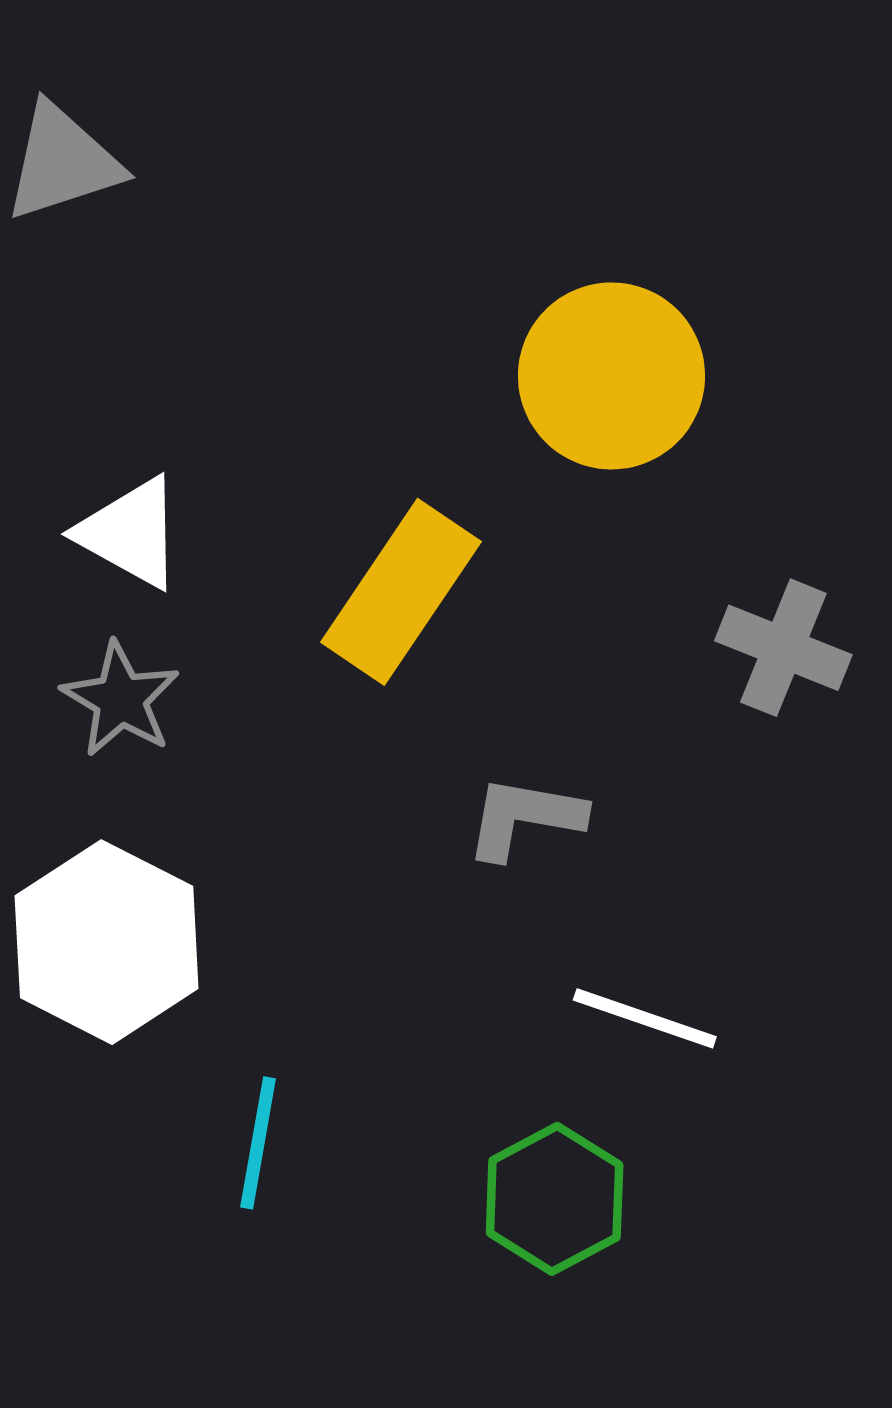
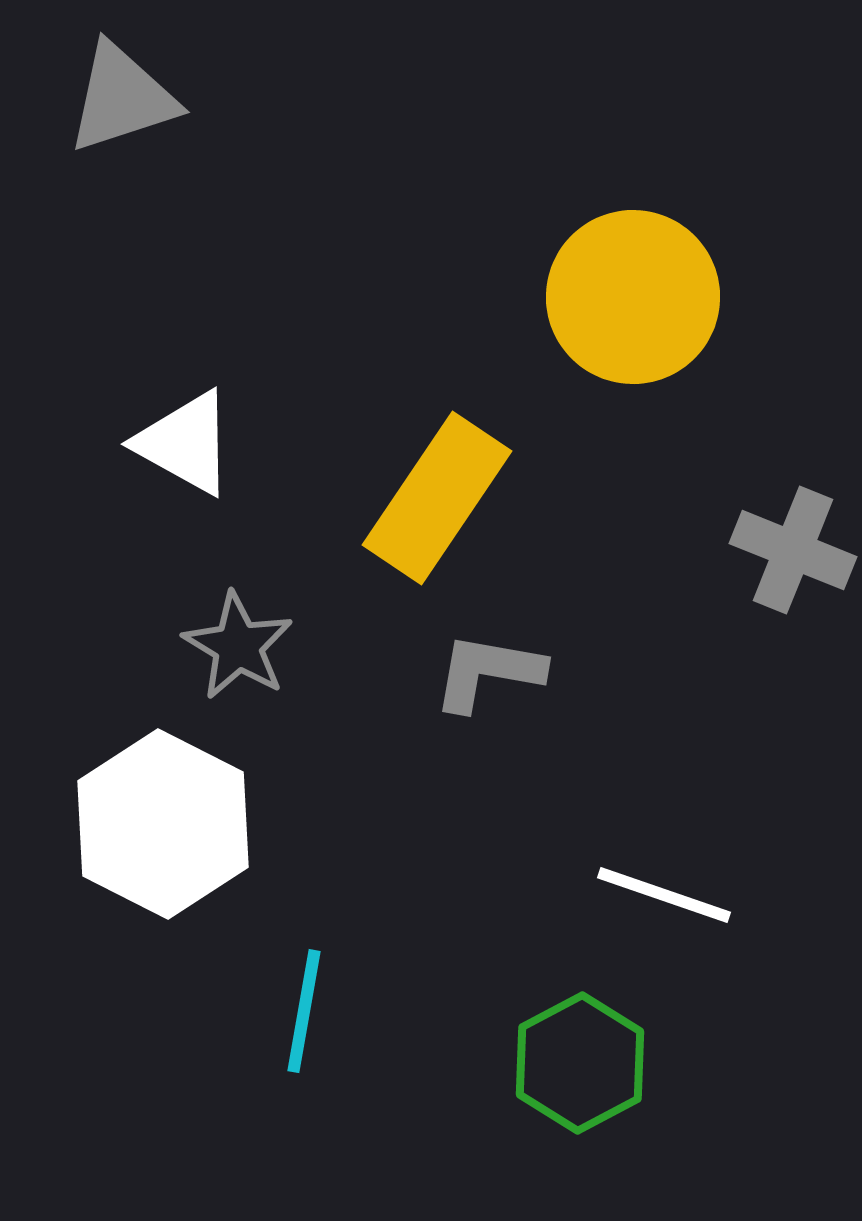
gray star: (121, 699) -> (238, 646), moved
gray L-shape: (524, 817) -> (488, 672), moved

